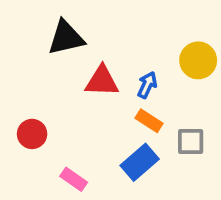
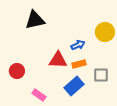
red triangle: (102, 81) -> (58, 60), moved
blue arrow: (147, 85) -> (78, 45), turned 40
orange rectangle: (149, 121) -> (79, 64), turned -48

